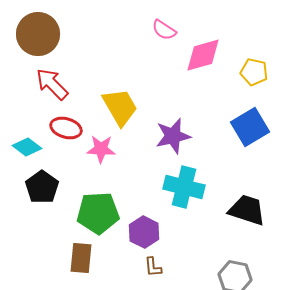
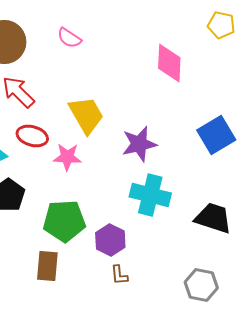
pink semicircle: (164, 30) -> (69, 38), moved
pink diamond: (203, 55) -> (169, 63), turned -72
yellow pentagon: (254, 72) -> (221, 25), moved

